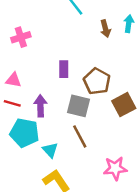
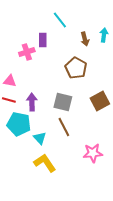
pink cross: (21, 37) -> (27, 52), moved
purple rectangle: (64, 69) -> (43, 40), moved
brown pentagon: (97, 81) -> (76, 68), moved

